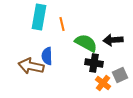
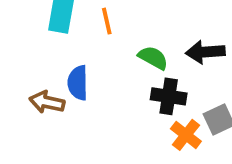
green semicircle: (86, 43) -> (153, 58), size x0.7
brown arrow: (31, 66) -> (47, 102), size x0.7

